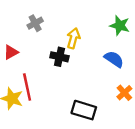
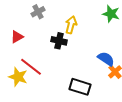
blue semicircle: (114, 59) -> (106, 59), moved
red line: (27, 87) -> (31, 67), turned -40

